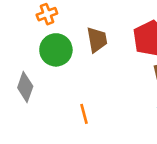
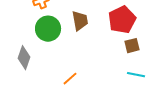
orange line: (84, 114) -> (70, 79), turned 63

